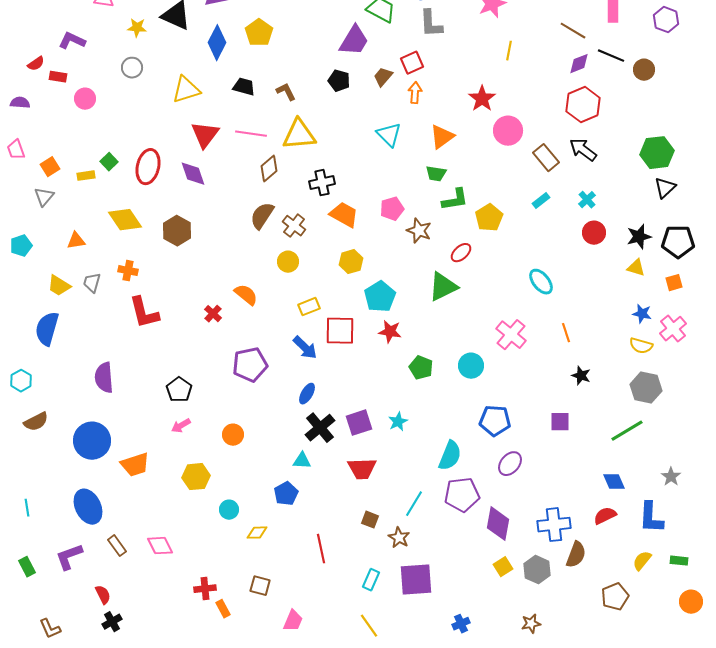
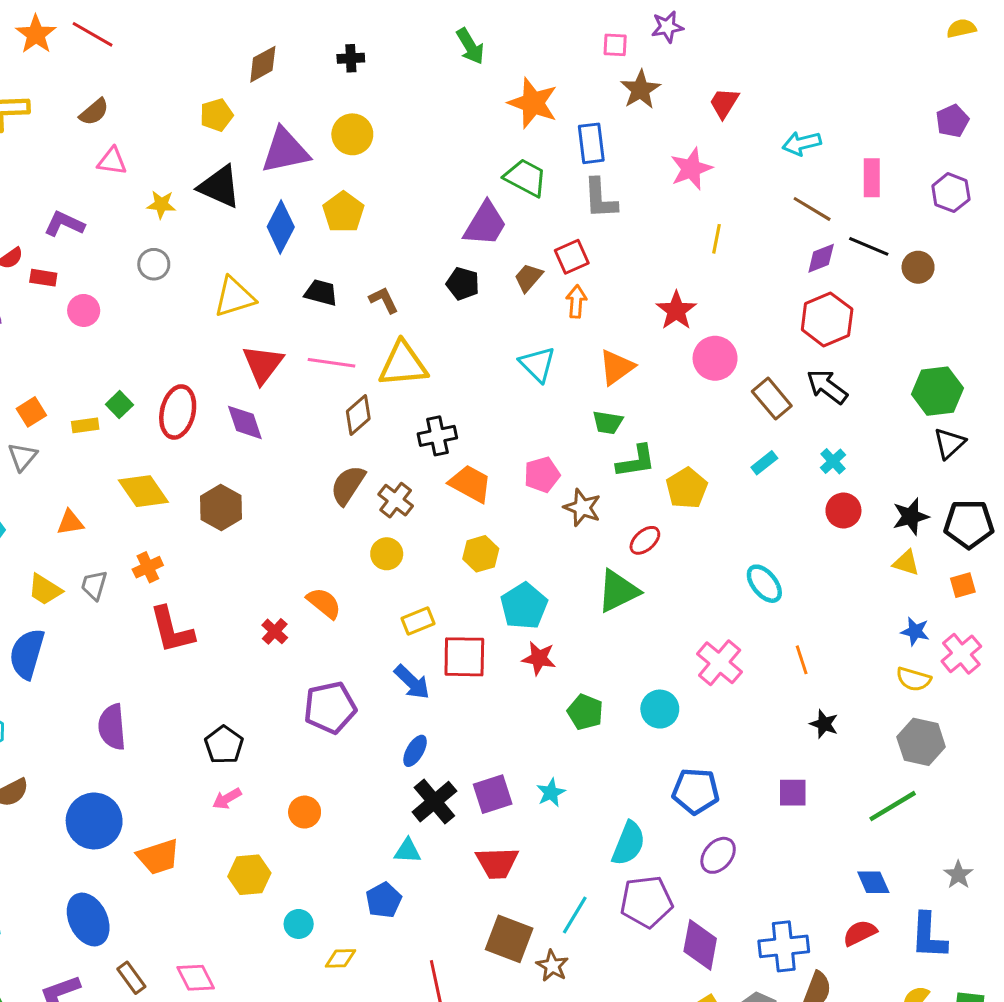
orange cross: (128, 271) -> (148, 567), turned -36
brown square: (370, 520) -> (509, 939), size x1.8

